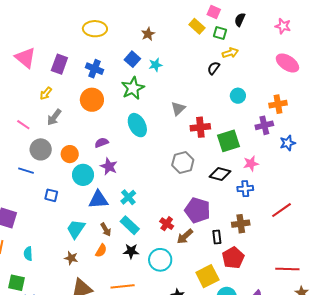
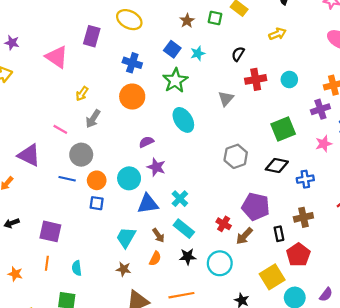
yellow ellipse: (95, 29) -> (129, 20), turned 30
green square: (220, 33) -> (215, 18), moved
purple rectangle: (59, 64) -> (92, 36), moved
black semicircle: (214, 68) -> (238, 54), moved
red cross: (200, 127) -> (256, 79), moved
orange circle: (70, 154) -> (97, 180), moved
pink star: (251, 164) -> (324, 144), moved

